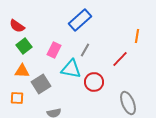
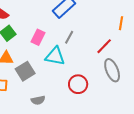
red circle: (94, 82) -> (78, 84), moved
gray ellipse: (128, 103) -> (112, 70), moved

